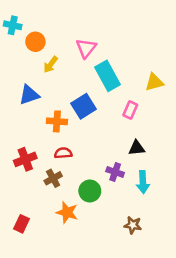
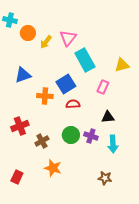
yellow arrow: (51, 65) -> (46, 42), moved
red semicircle: (63, 153) -> (73, 104), moved
green circle: (90, 191) -> (71, 135), moved

